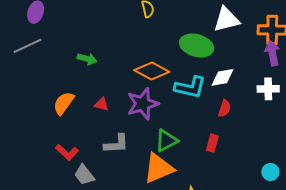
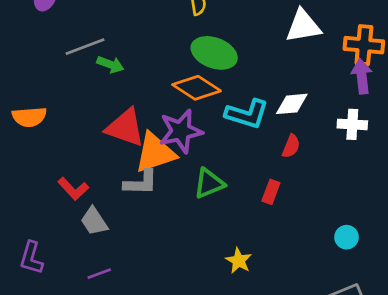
green ellipse: (197, 45) -> (214, 53), moved
gray line: (27, 46) -> (85, 47), moved
orange semicircle: (64, 103) -> (29, 117), moved, turned -135
red triangle: (102, 104) -> (125, 128), size x2.0
orange triangle: (159, 168) -> (155, 153), moved

